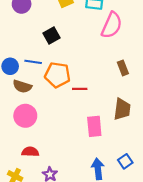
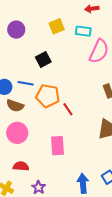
red line: (80, 89) -> (68, 109), turned 56
pink rectangle: (94, 126) -> (57, 146), moved

